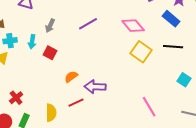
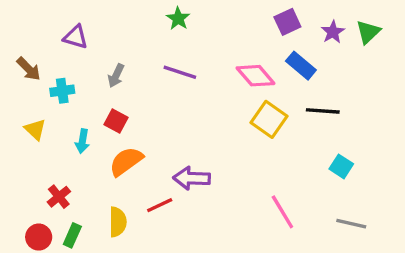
blue rectangle: (171, 19) -> (301, 66), moved
purple line: (88, 24) -> (180, 72), turned 48
cyan cross: (10, 41) -> (62, 91), moved
cyan arrow: (32, 42) -> (82, 141), moved
orange semicircle: (71, 77) -> (126, 161), moved, size x1.5

